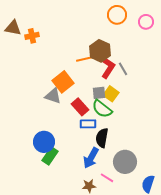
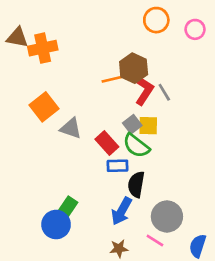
orange cross: (32, 36) -> (43, 48), size x1.5
orange square: (63, 82) -> (44, 107), moved
gray square: (99, 93) -> (132, 124), turned -32
yellow square: (111, 94) -> (148, 126), turned -35
blue circle: (44, 142) -> (56, 225), moved
pink line: (107, 178) -> (155, 241), moved

